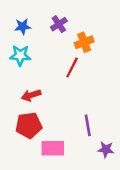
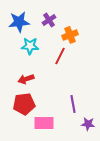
blue star: (23, 27) -> (19, 22), size x1.5
cyan star: (20, 55) -> (30, 46), moved

